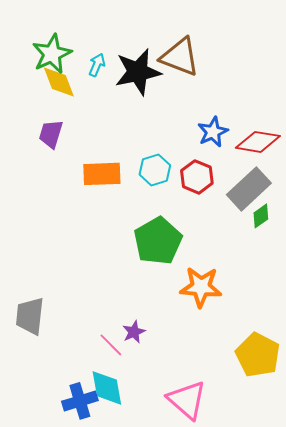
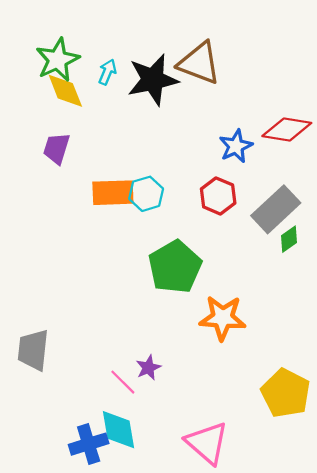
red diamond: (258, 142) -> (287, 130), moved
cyan hexagon: (155, 170) -> (146, 194), moved

